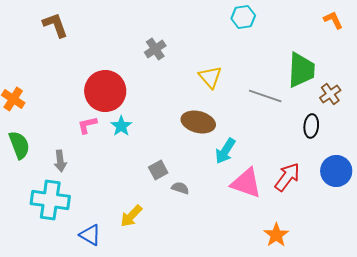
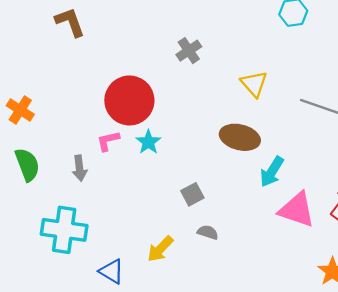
gray arrow: (60, 161) -> (80, 168), moved
gray semicircle: (180, 188) -> (208, 232), moved

